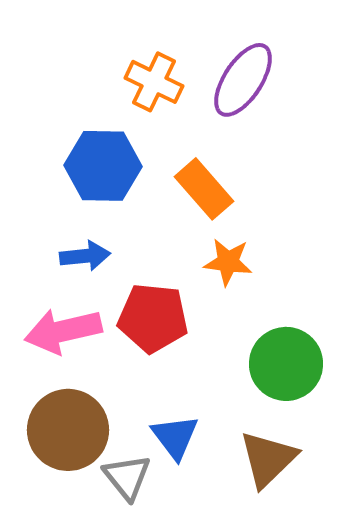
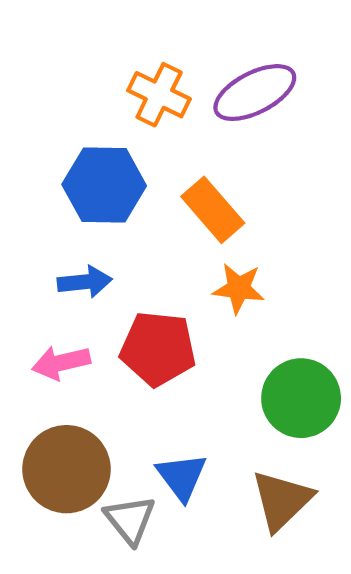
purple ellipse: (243, 80) -> (255, 93), turned 30
pink arrow: (63, 331) -> (61, 363), size x0.7

